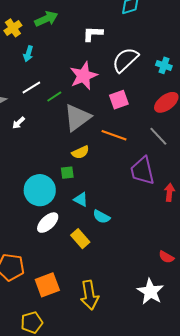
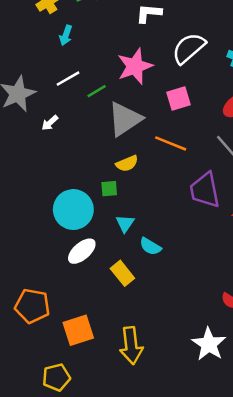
cyan triangle: (81, 199) -> (125, 223), turned 35

